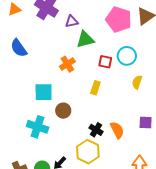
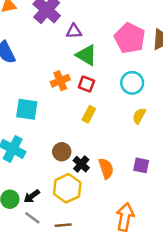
green triangle: (85, 39) -> (86, 55), turned 36
red square: (105, 62) -> (86, 84), moved
brown circle: (63, 111) -> (62, 152), moved

